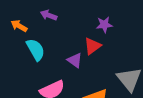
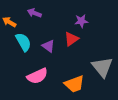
purple triangle: (75, 60) -> (48, 46), moved

